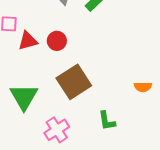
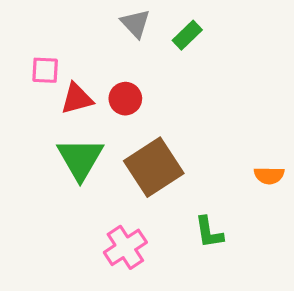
green triangle: (24, 97) -> (80, 159), moved

